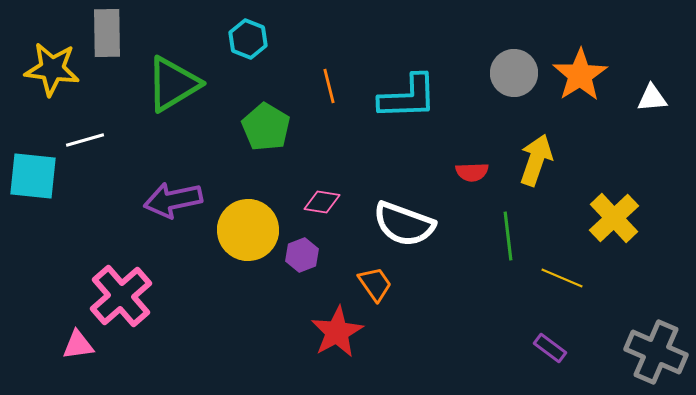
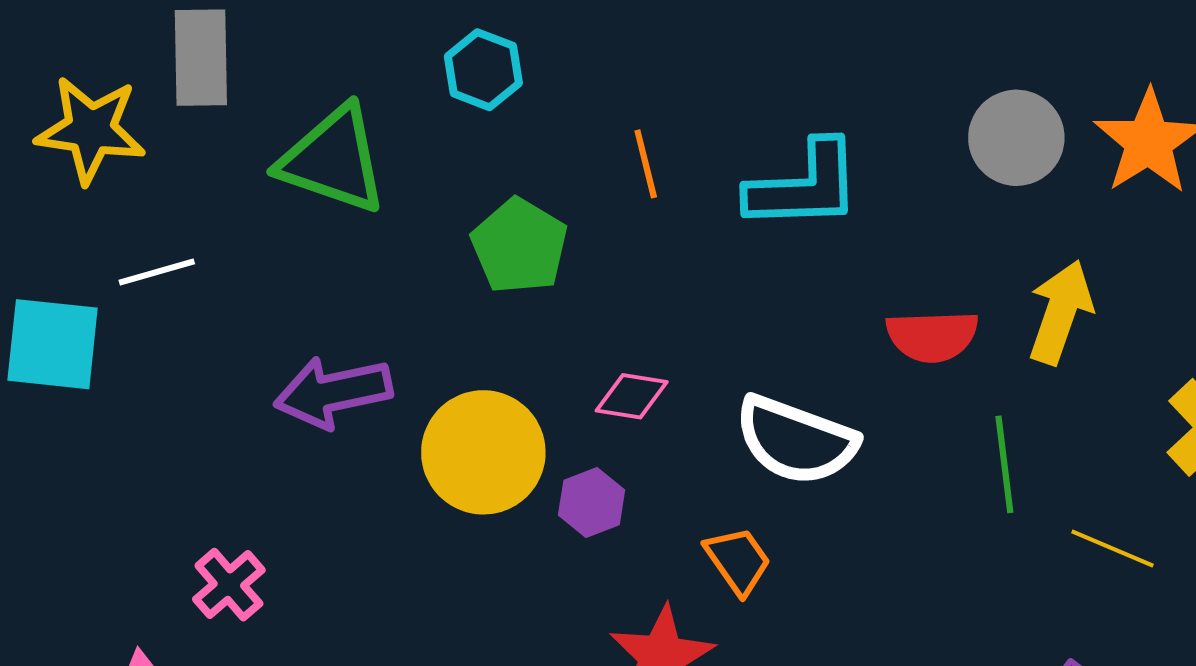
green triangle: (173, 84) -> (333, 160), turned 50
red semicircle: (472, 172) -> (932, 336), size x1.4
pink cross: (121, 296) -> (229, 585), size x0.6

